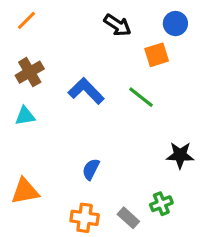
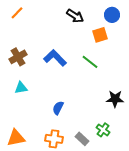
brown cross: (30, 72) -> (18, 57), moved
cyan triangle: (25, 116) -> (21, 88), moved
orange triangle: (25, 191) -> (16, 138), moved
green cross: (161, 204) -> (103, 130), turned -32

